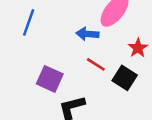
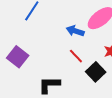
purple square: (50, 79) -> (18, 57), moved

